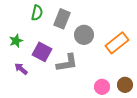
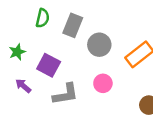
gray L-shape: (67, 63) -> (65, 94), moved
pink circle: (102, 87) -> (103, 83), moved

